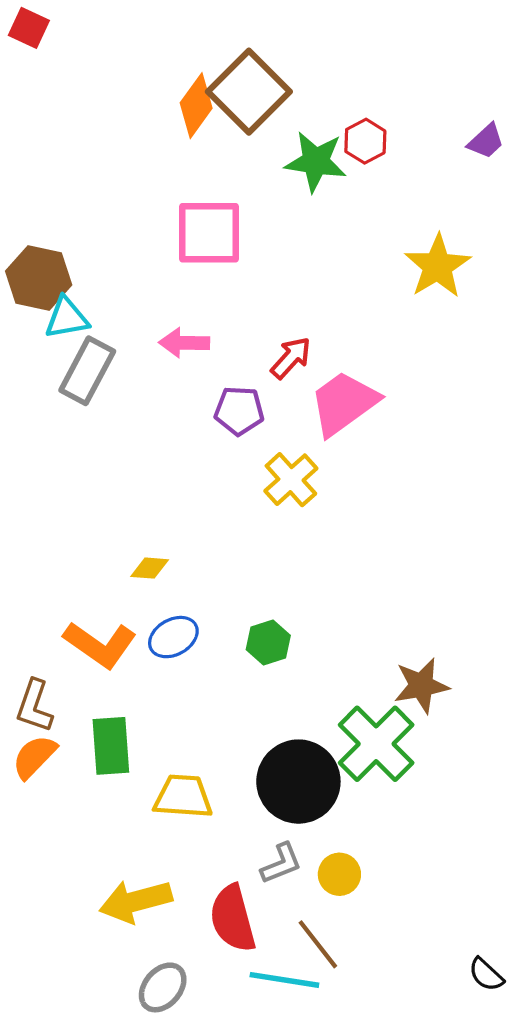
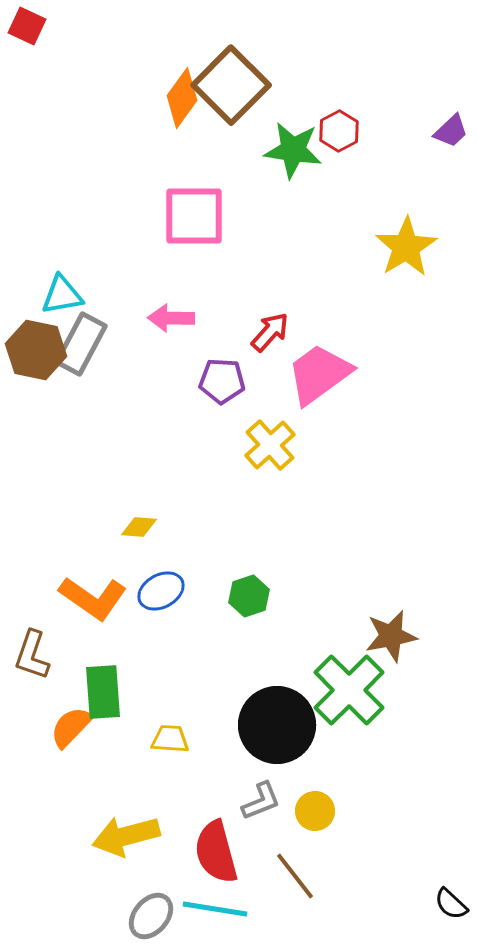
brown hexagon: (39, 278) -> (36, 350), moved
orange semicircle: (34, 757) -> (71, 727), moved
yellow trapezoid: (183, 797) -> (170, 739), size x0.7
cyan line: (284, 980) -> (215, 909), moved

